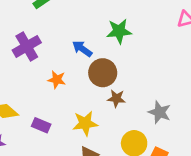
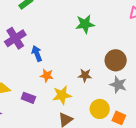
blue arrow: (82, 49) -> (37, 53), moved, turned 35
brown circle: (103, 73) -> (116, 60), moved
orange star: (57, 80) -> (47, 76), moved

